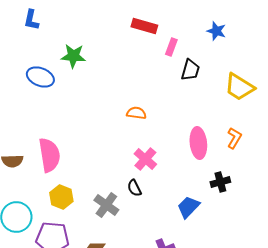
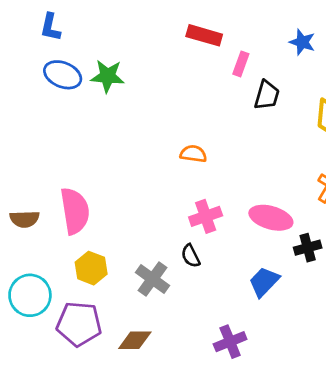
blue ellipse: (40, 77) -> (63, 75), moved
pink ellipse: (198, 143) -> (271, 218), moved, turned -68
pink cross: (145, 159) -> (206, 216), turned 30

